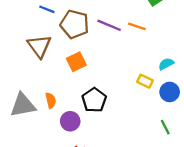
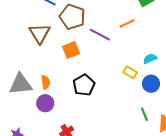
purple line: (109, 25) -> (100, 35), moved
orange line: (137, 26) -> (127, 23), turned -49
purple circle: (70, 121) -> (45, 103), moved

